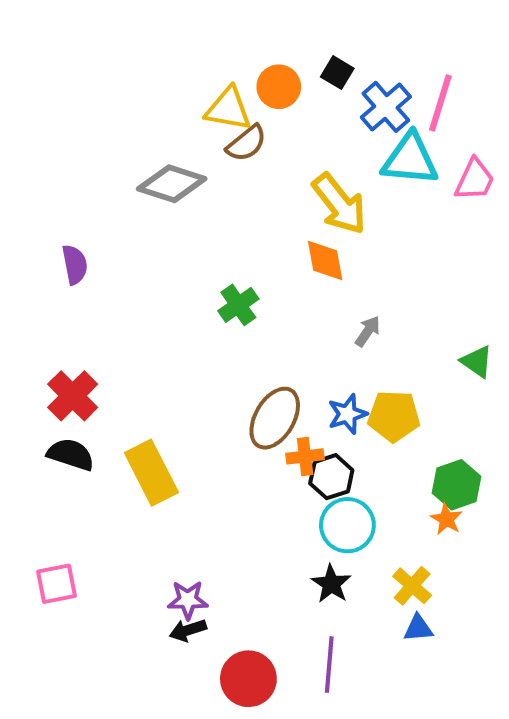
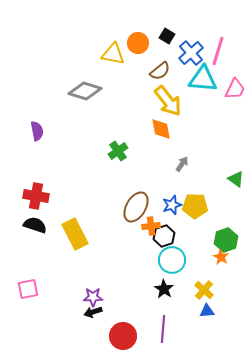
brown semicircle: (246, 143) -> (160, 71), moved
red cross: (73, 396) -> (36, 196), turned -35

